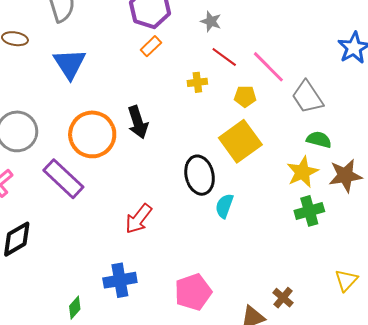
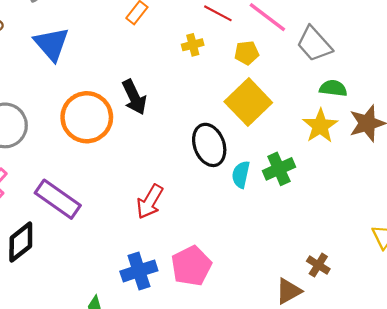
purple rectangle: (63, 179) -> (58, 199), moved
green cross: (309, 211) -> (279, 169), moved
pink pentagon: (193, 292) -> (191, 266), moved

